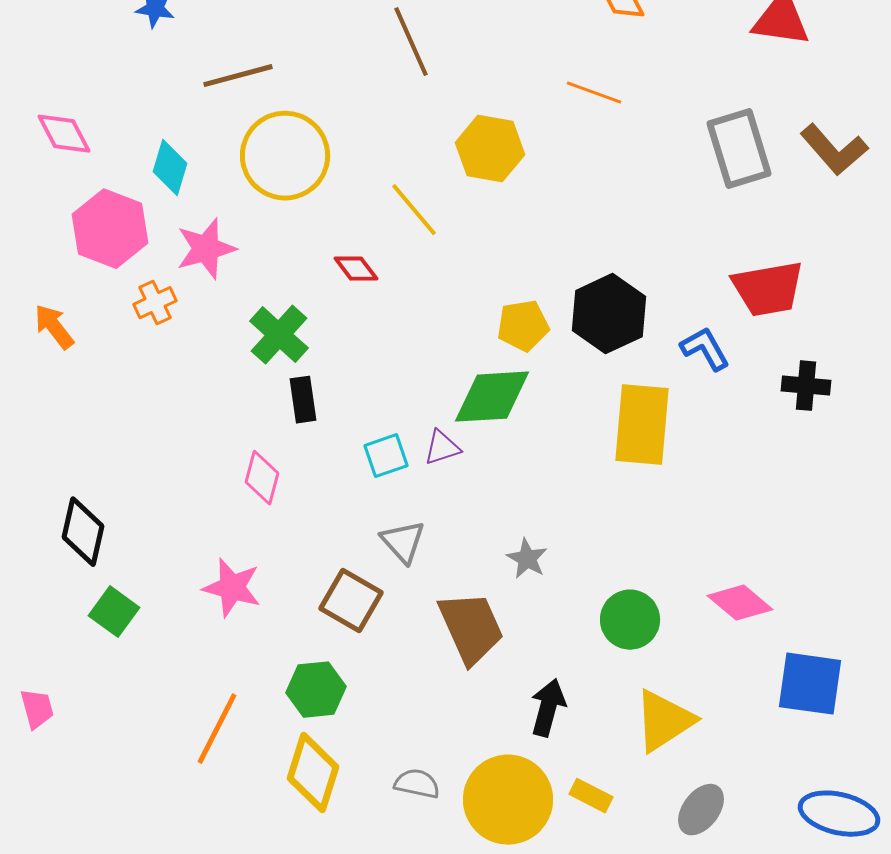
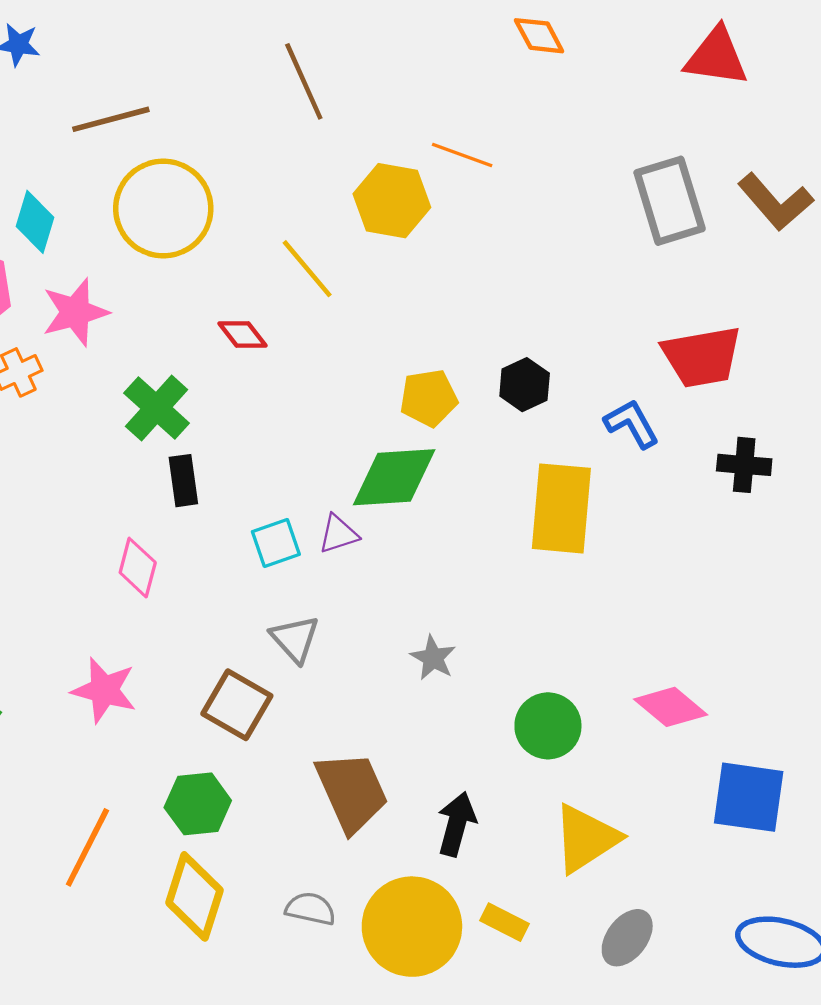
orange line: (594, 93) -> (462, 155), moved
black hexagon: (609, 314) -> (525, 385), size x0.6
brown trapezoid: (471, 628) -> (352, 792), moved

